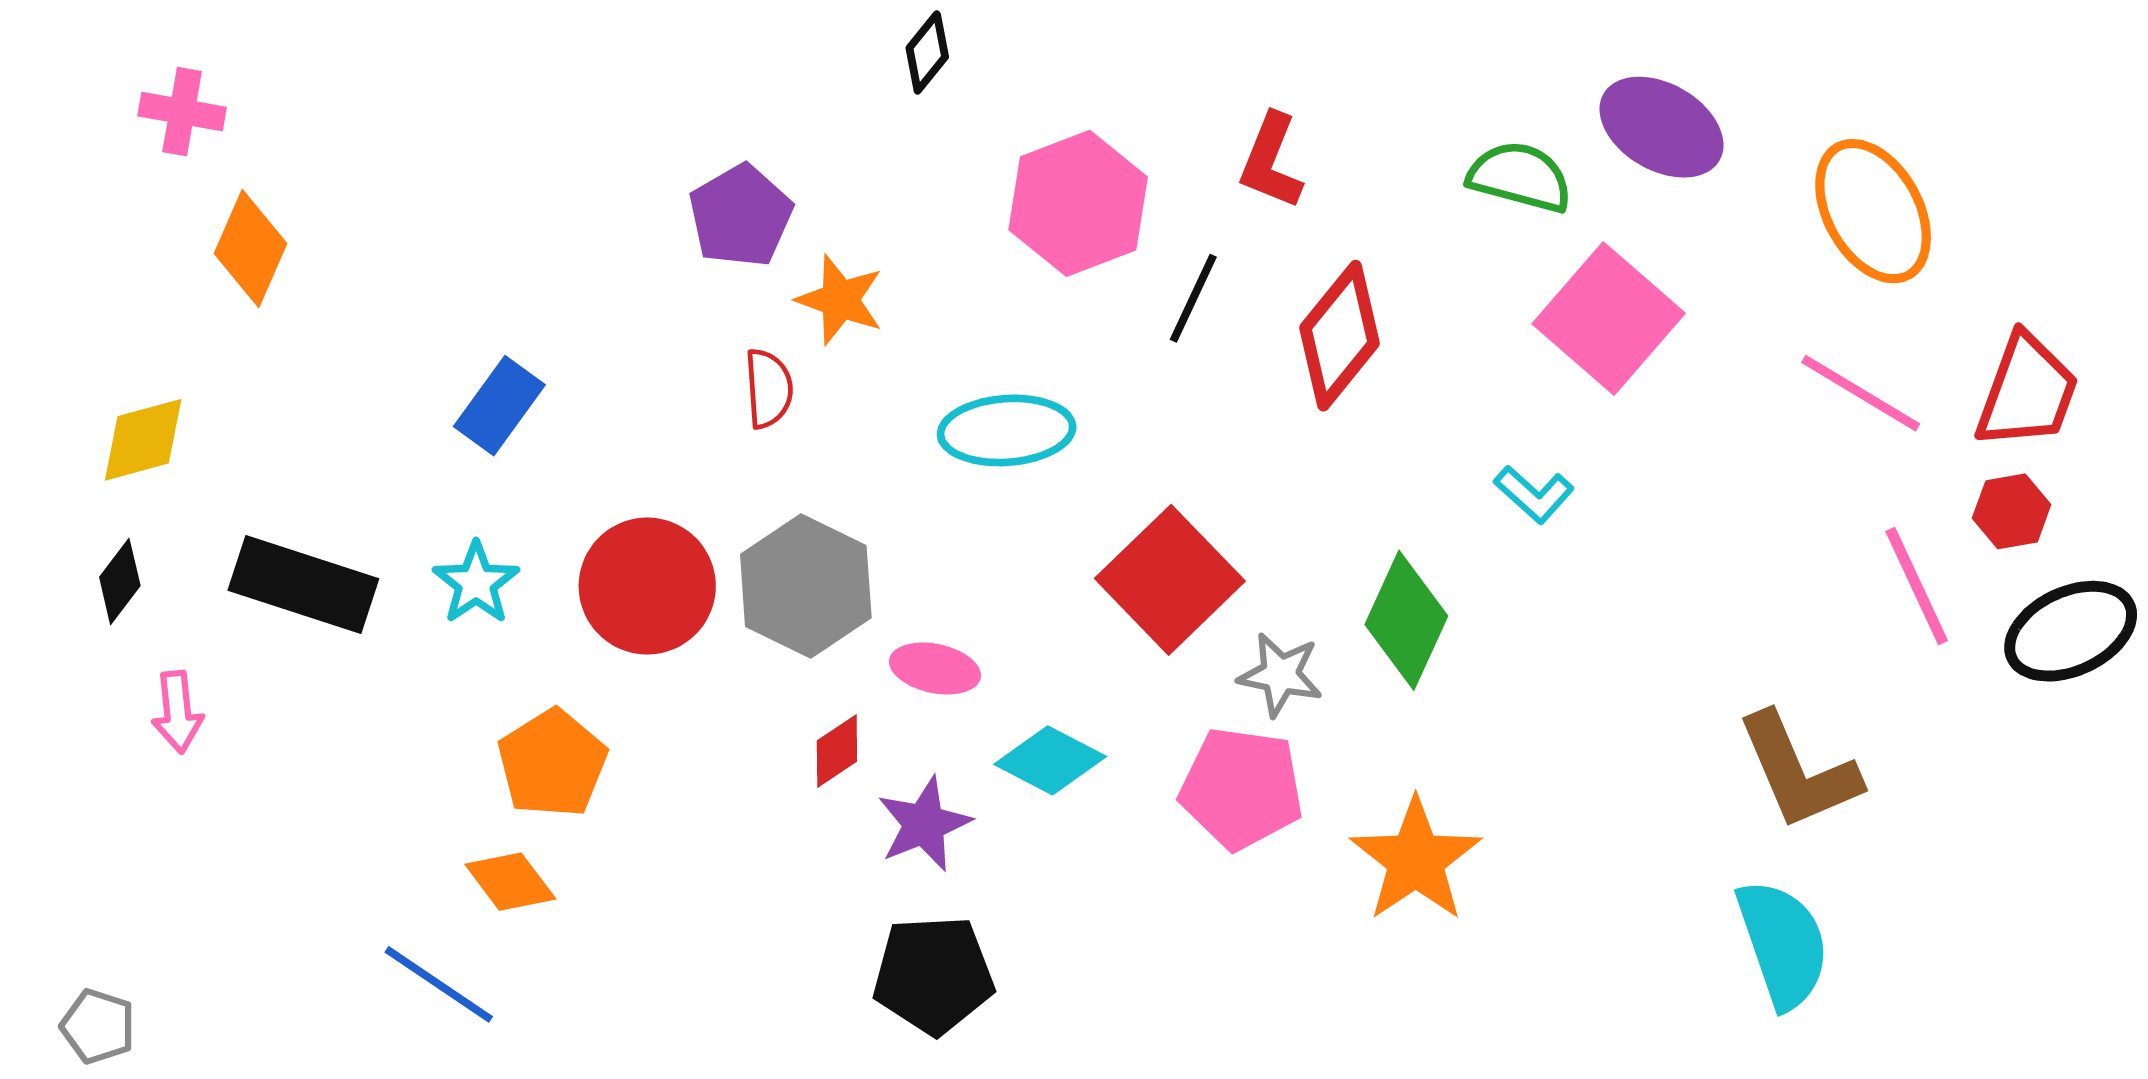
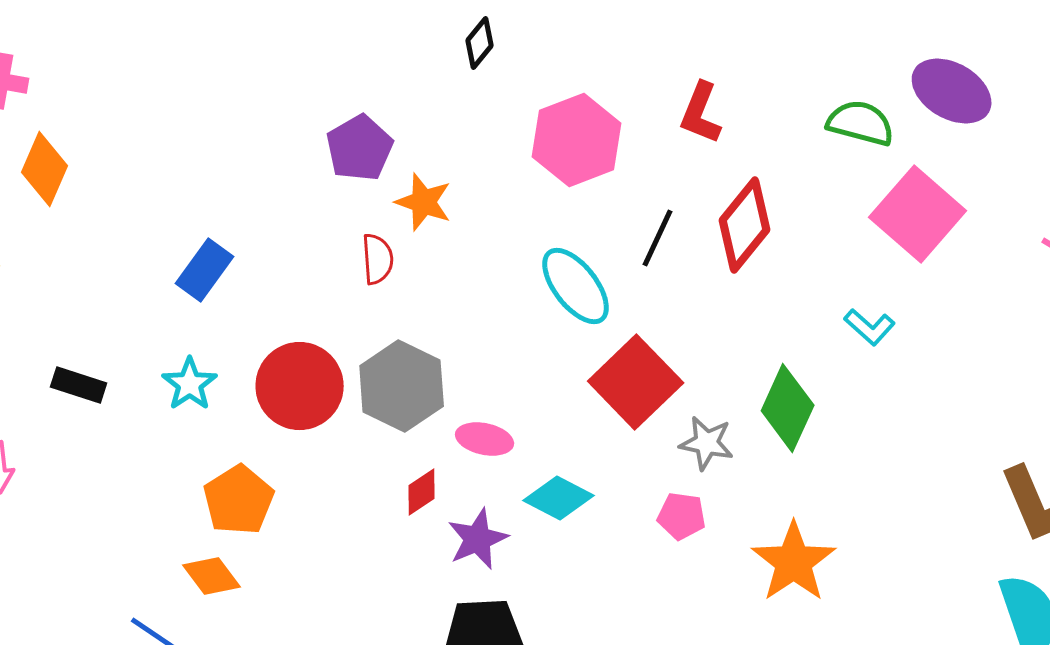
black line: (1193, 298) -> (658, 238), moved
cyan ellipse: (1007, 430) -> (576, 286), moved, turned 56
black rectangle: (303, 584) -> (79, 385), size x0.6
pink pentagon: (1241, 788) -> (682, 516), size x0.6

